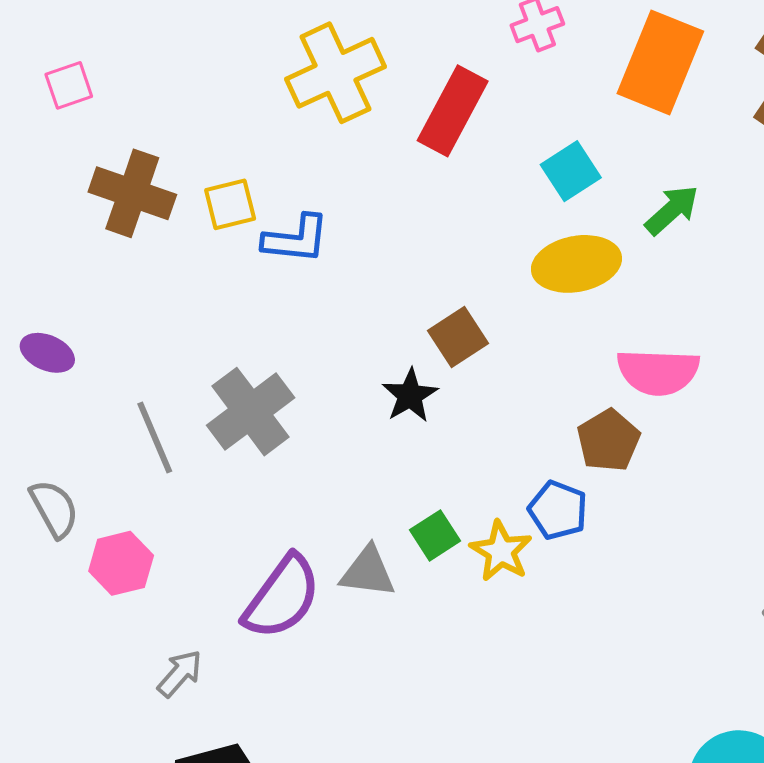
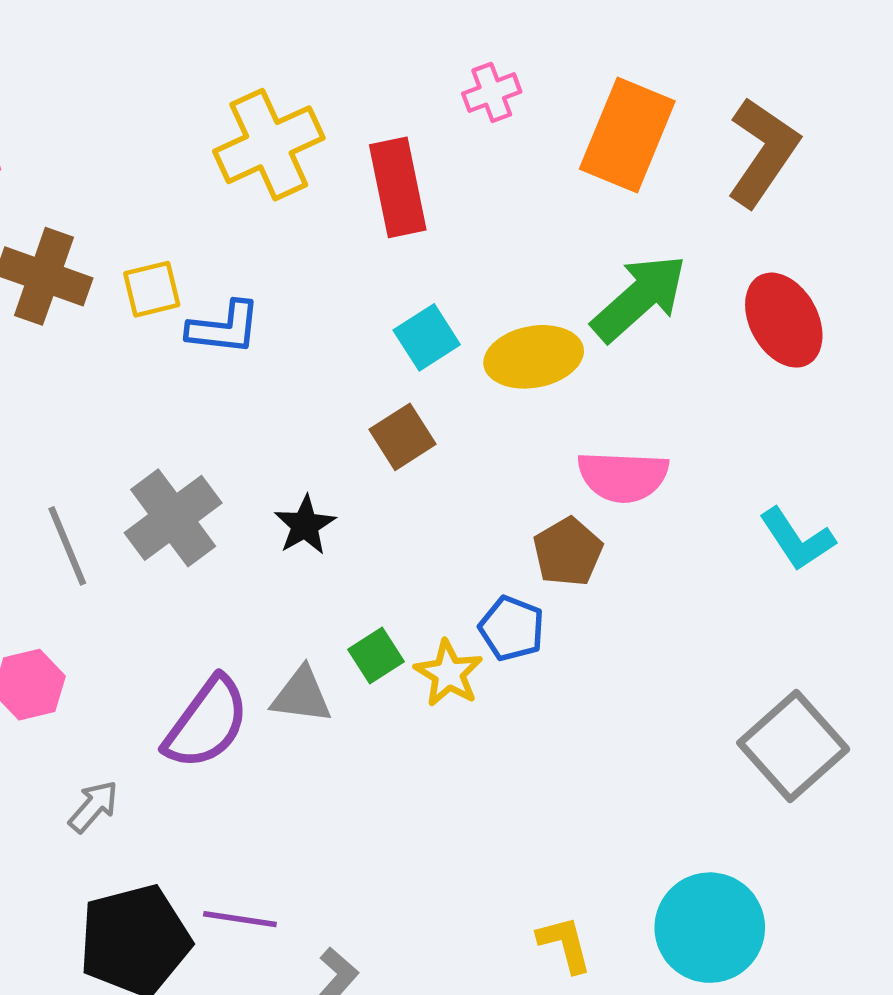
red rectangle: (453, 111) -> (398, 187), turned -40
cyan square: (571, 171) -> (427, 337), moved
green arrow: (672, 210) -> (639, 298), size x1.6
black star: (410, 395) -> (305, 525), moved

